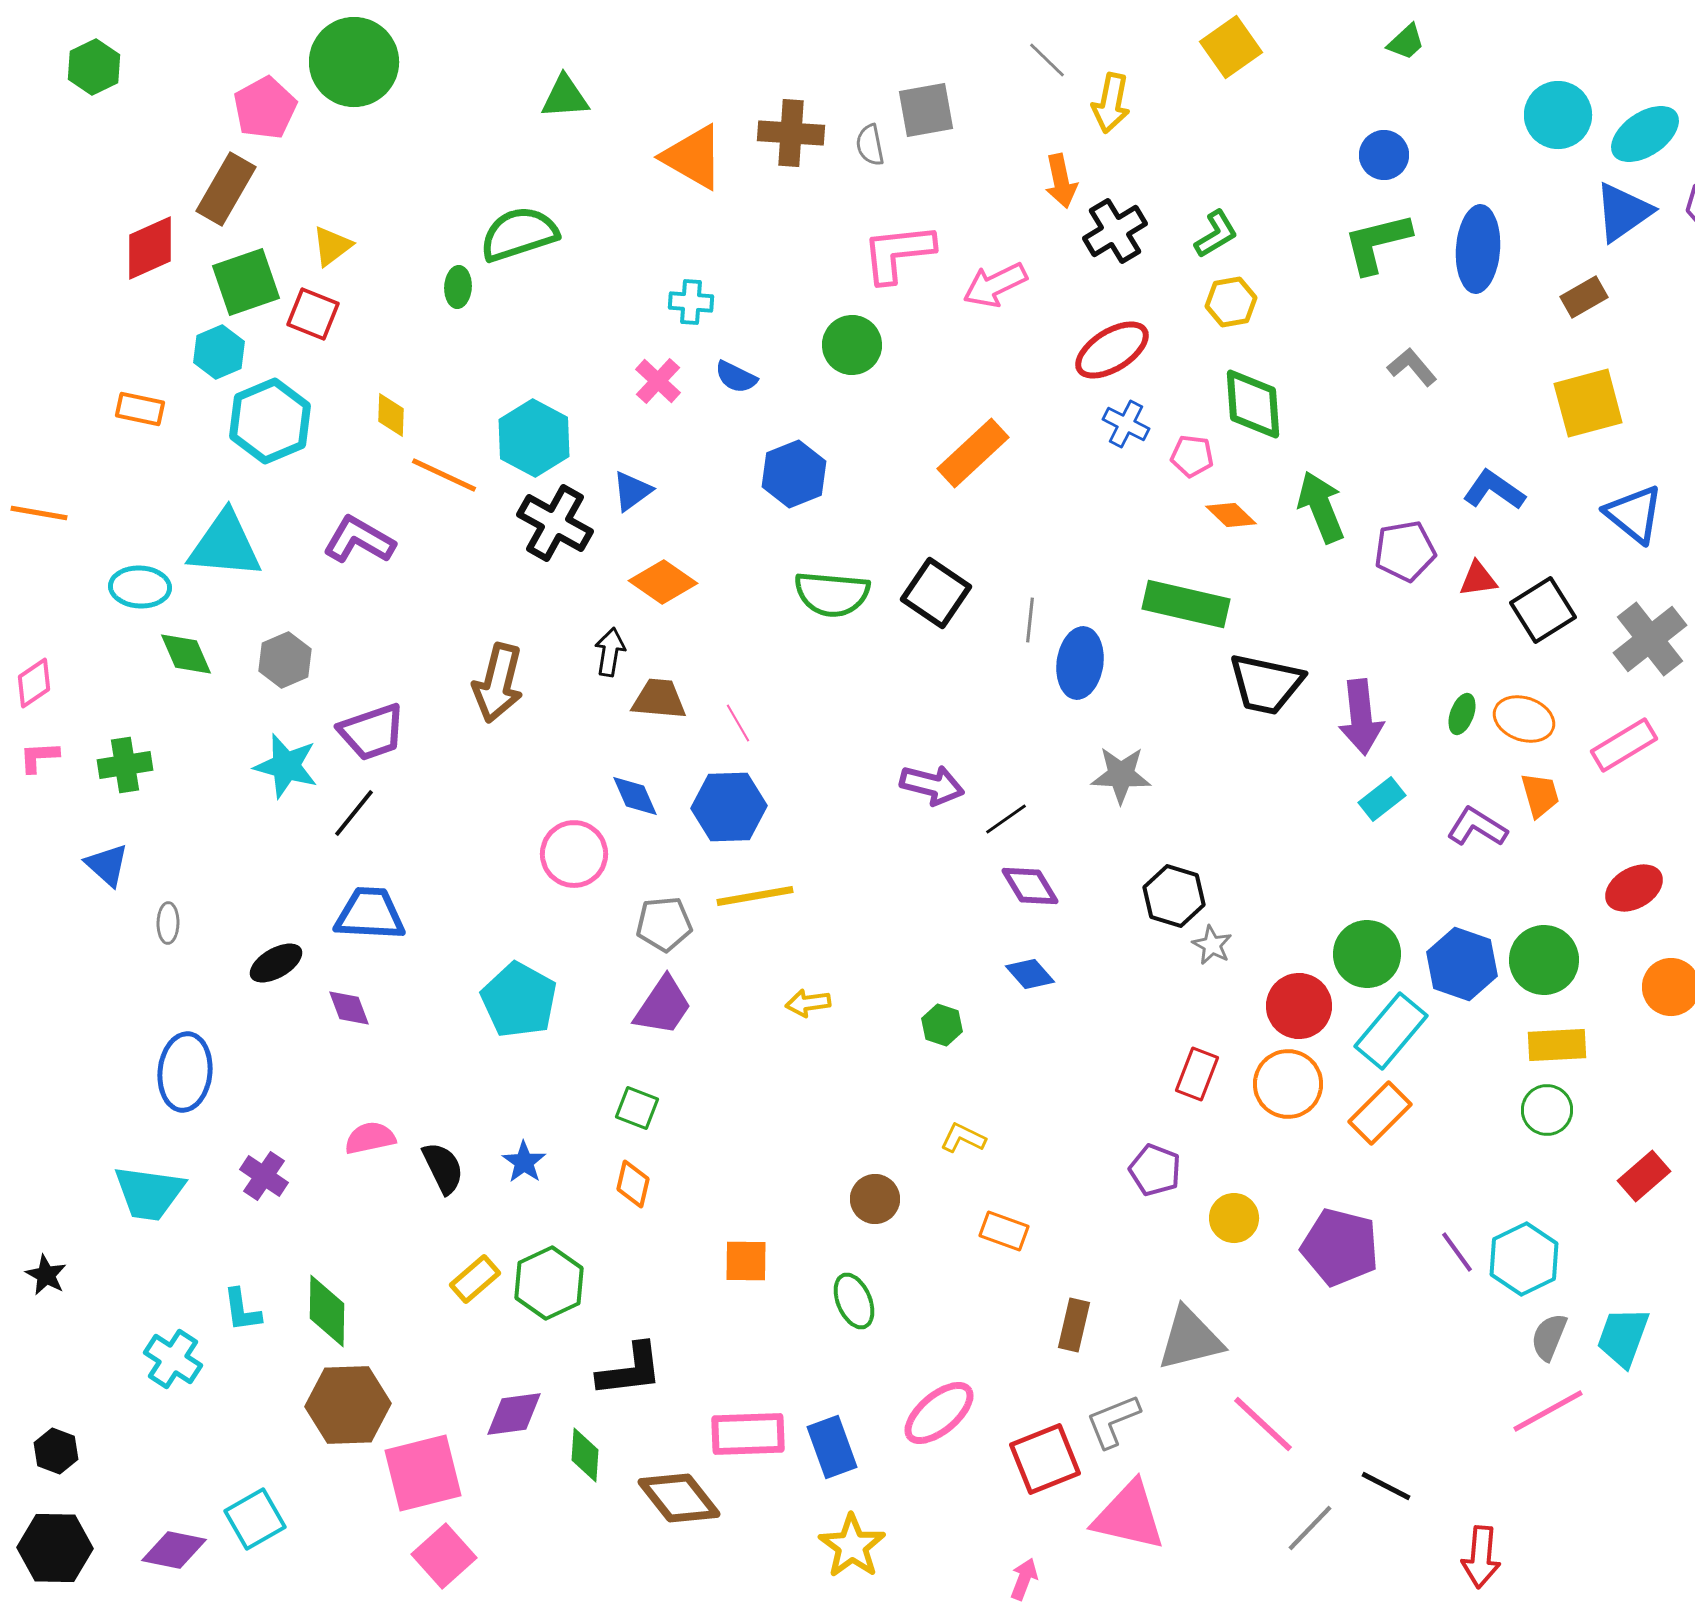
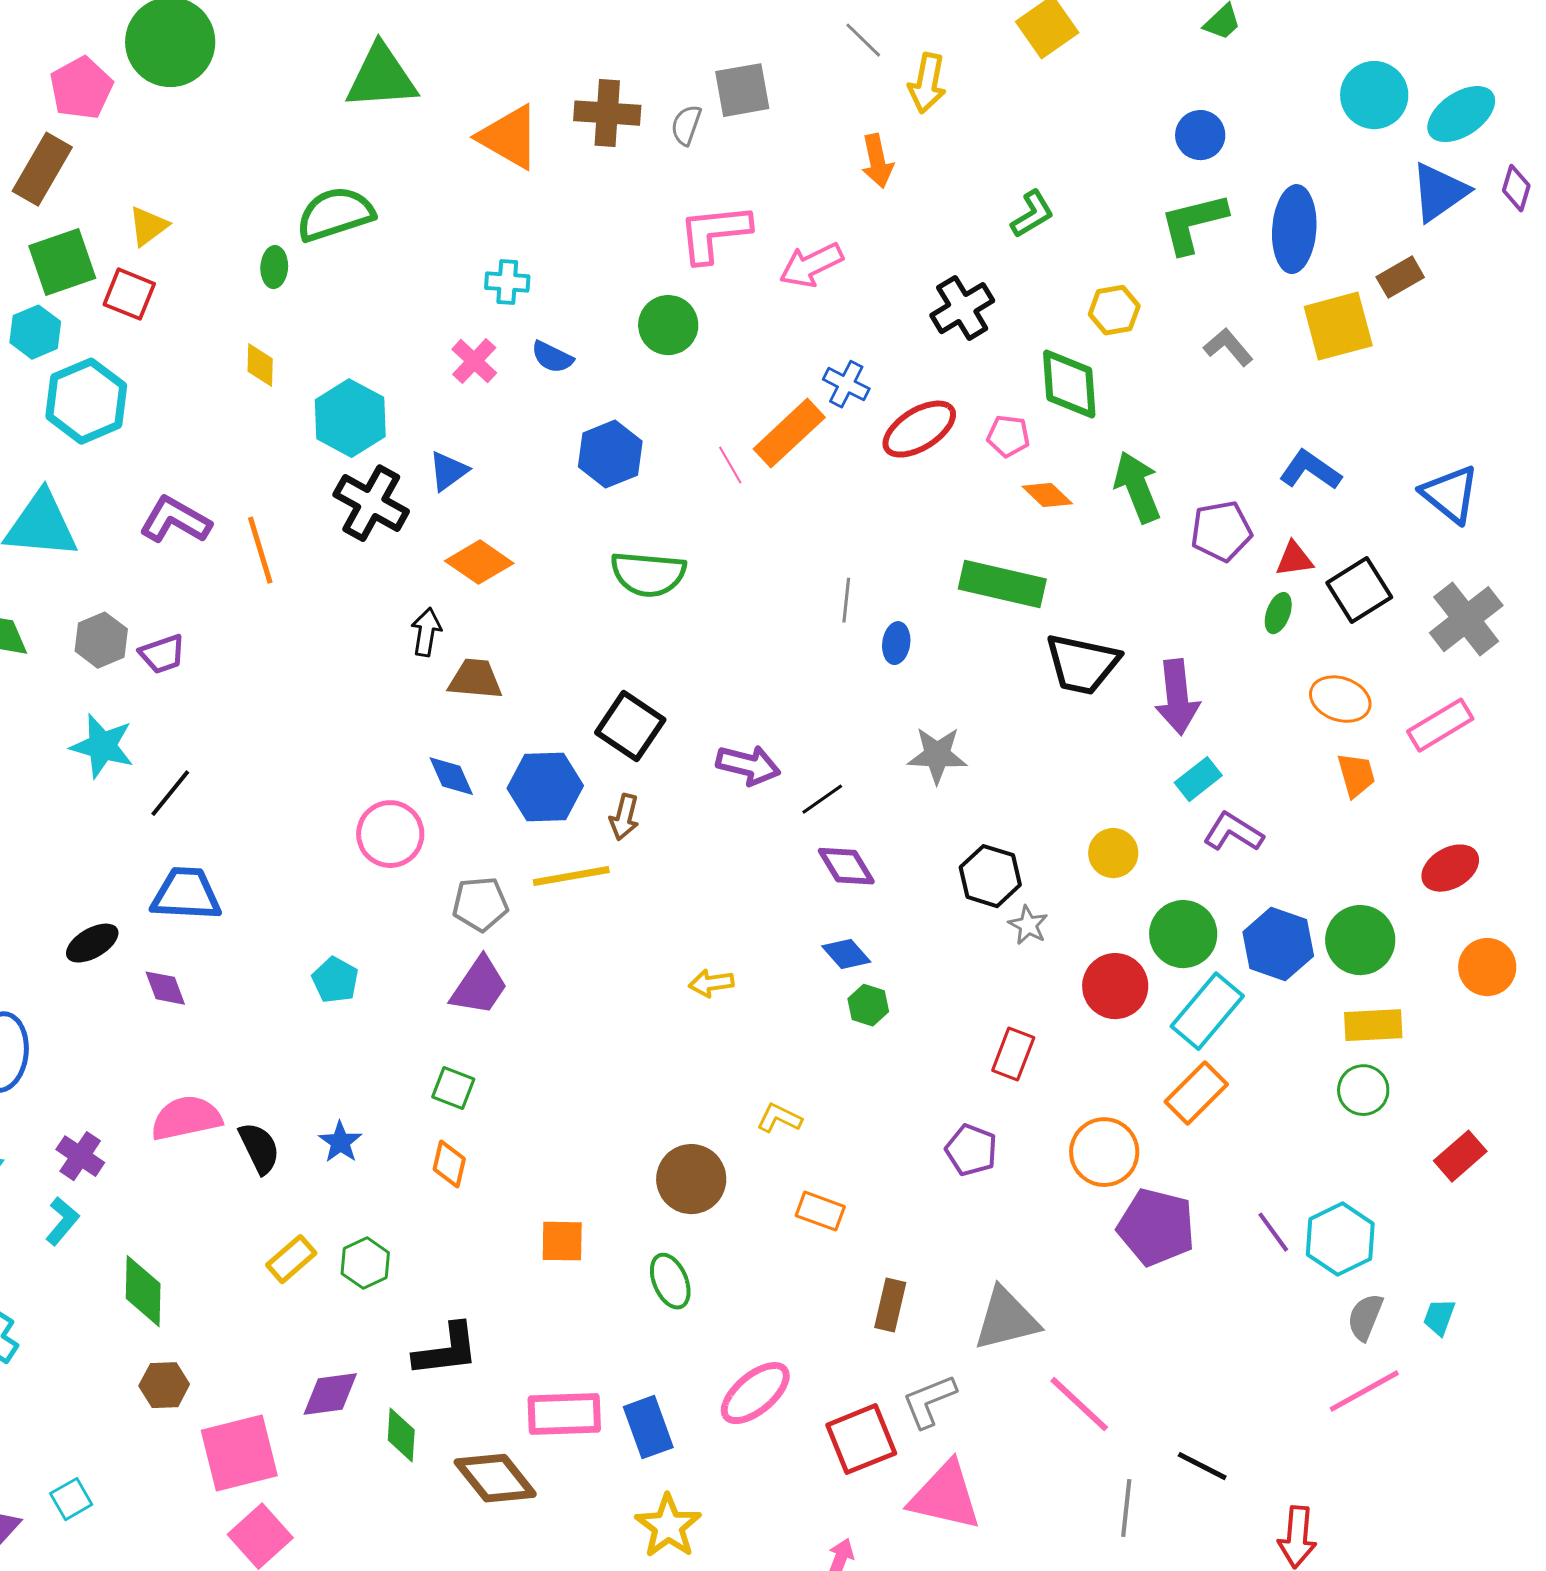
green triangle: (565, 97) -> (381, 77), size x1.5
gray semicircle: (870, 145) -> (686, 125), turned 30
black cross: (1115, 231) -> (962, 308), moved
yellow hexagon: (1231, 302) -> (1114, 310), moved
red ellipse: (1112, 350) -> (919, 429), moved
yellow square: (1588, 403) -> (1338, 326), moved
yellow diamond: (391, 415) -> (260, 365), moved
blue cross: (1126, 424) -> (846, 384), moved
orange line: (444, 475) -> (260, 550), moved, turned 48
black square: (936, 593) -> (630, 726), moved
blue ellipse: (1080, 663) -> (896, 643), size x0.6
brown arrow: (498, 683) -> (624, 817), moved, size x0.6
green ellipse: (1462, 714) -> (1278, 613), moved
pink line: (738, 723) -> (730, 465), moved
purple trapezoid: (372, 732) -> (162, 654), moved, size x0.7
purple L-shape: (1477, 827) -> (1233, 832), moved
cyan pentagon: (519, 1000) -> (335, 980), size x0.6
yellow arrow: (808, 1003) -> (711, 983), moved
green hexagon: (942, 1025) -> (868, 1005), moved
orange circle: (1288, 1084) -> (1104, 1152), moved
pink semicircle: (370, 1138) -> (186, 1118), size x1.4
brown circle: (875, 1199) -> (691, 1179), size x1.4
yellow circle: (1234, 1218) -> (1113, 853), moved
green hexagon: (549, 1283) -> (365, 1263), size x0.7
cyan L-shape: (242, 1310) -> (62, 1221), moved, turned -132
cyan trapezoid: (1623, 1337) -> (1439, 1317), size x0.6
brown hexagon: (348, 1405) -> (164, 1385), size x0.6
cyan square: (255, 1519) -> (71, 1499), size x0.7
gray line: (1310, 1528) -> (1126, 1508), turned -38

